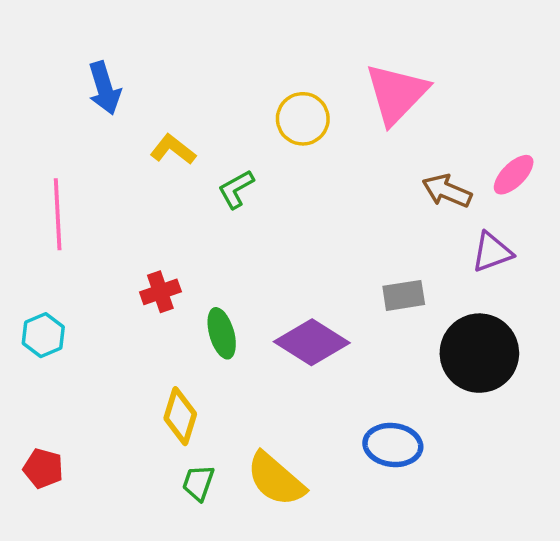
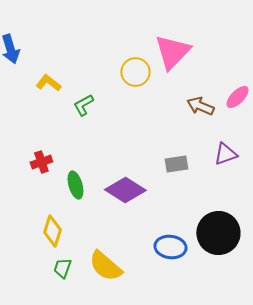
yellow circle: (303, 119) -> (135, 72), moved
purple triangle: (492, 252) -> (225, 154), moved
black circle: (479, 353) -> (218, 233), moved

